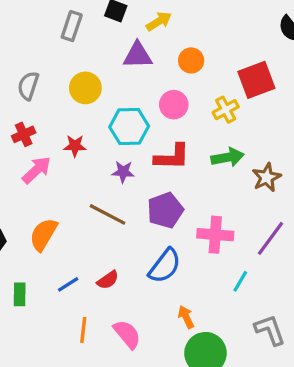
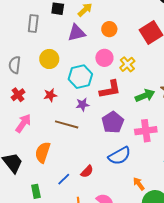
yellow cross: (226, 110) -> (127, 64), moved
green arrow: (228, 157) -> (145, 96), moved
pink arrow: (37, 170) -> (23, 123), moved
brown line: (108, 214) -> (67, 124), moved
blue semicircle: (165, 266) -> (119, 156), turned 35

